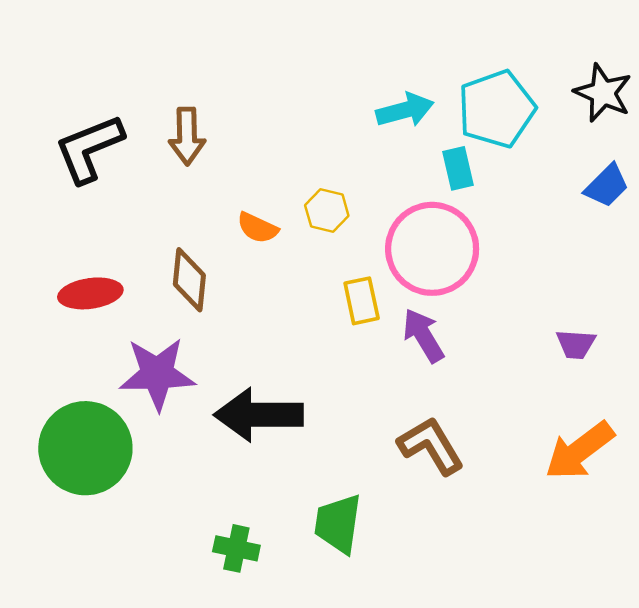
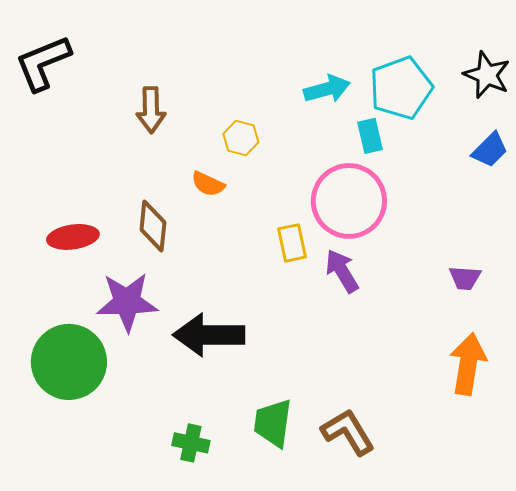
black L-shape: (89, 149) -> (43, 63), moved
yellow hexagon: (327, 210) -> (241, 138), moved
brown L-shape: (431, 446) -> (348, 432), moved
orange arrow: (579, 451) -> (468, 364), turned 136

